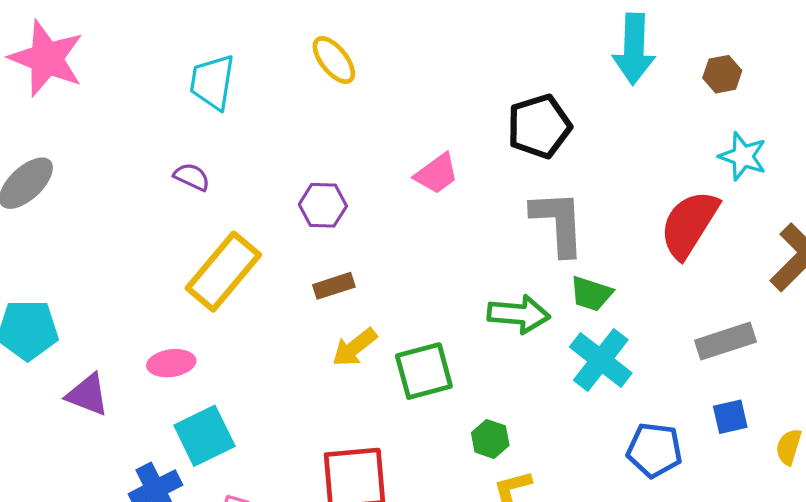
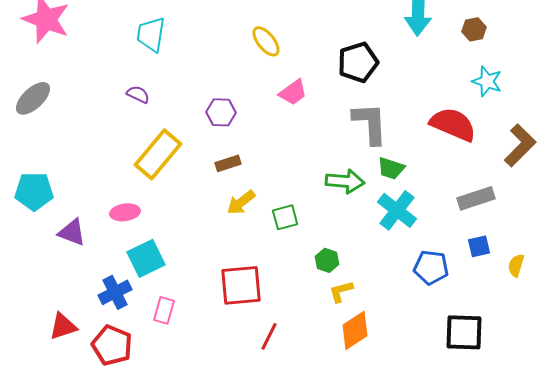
yellow ellipse: (334, 60) -> (266, 41), moved
red semicircle: (689, 224) -> (453, 124), turned 81
green square: (424, 371) -> (285, 217), size x0.7

